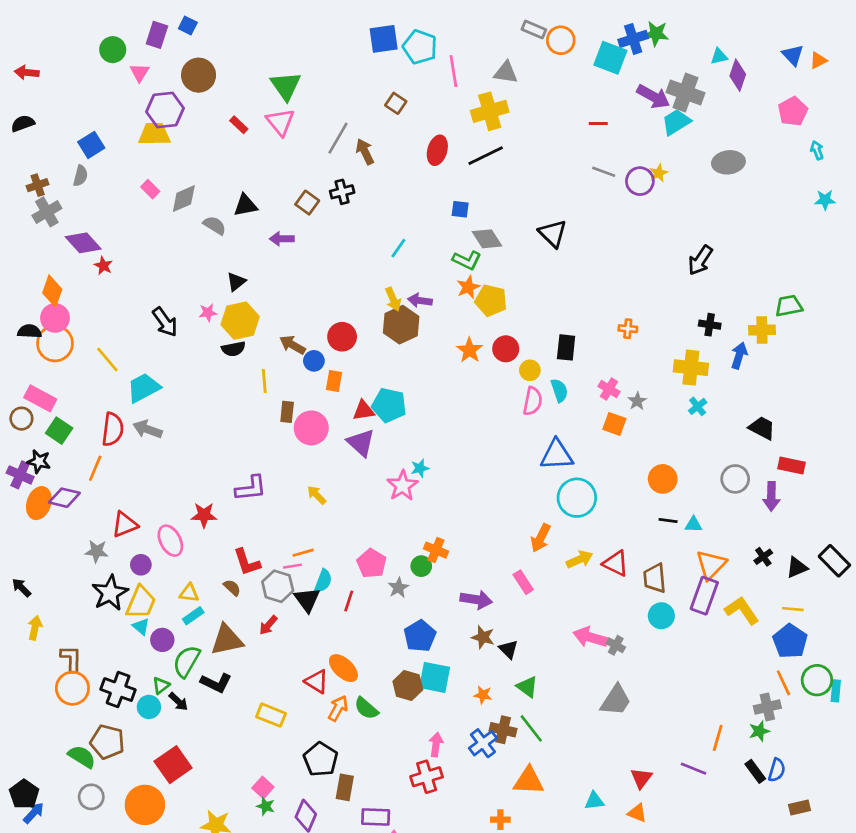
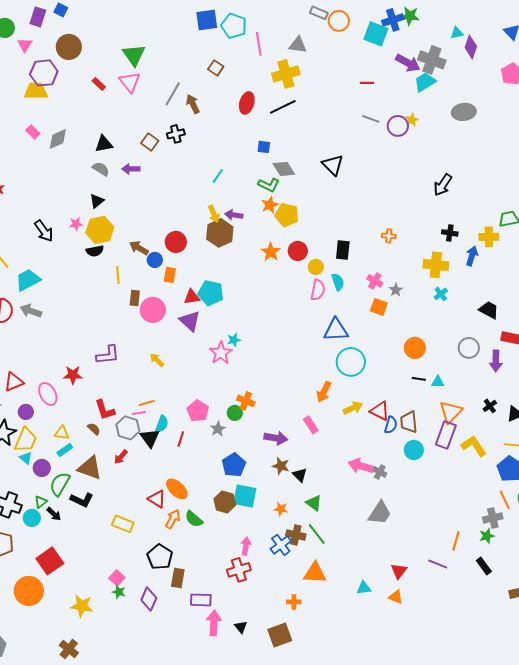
gray semicircle: (215, 225) -> (101, 169), moved
brown triangle: (227, 640) -> (90, 468), turned 32
blue semicircle: (777, 770) -> (391, 425), moved

